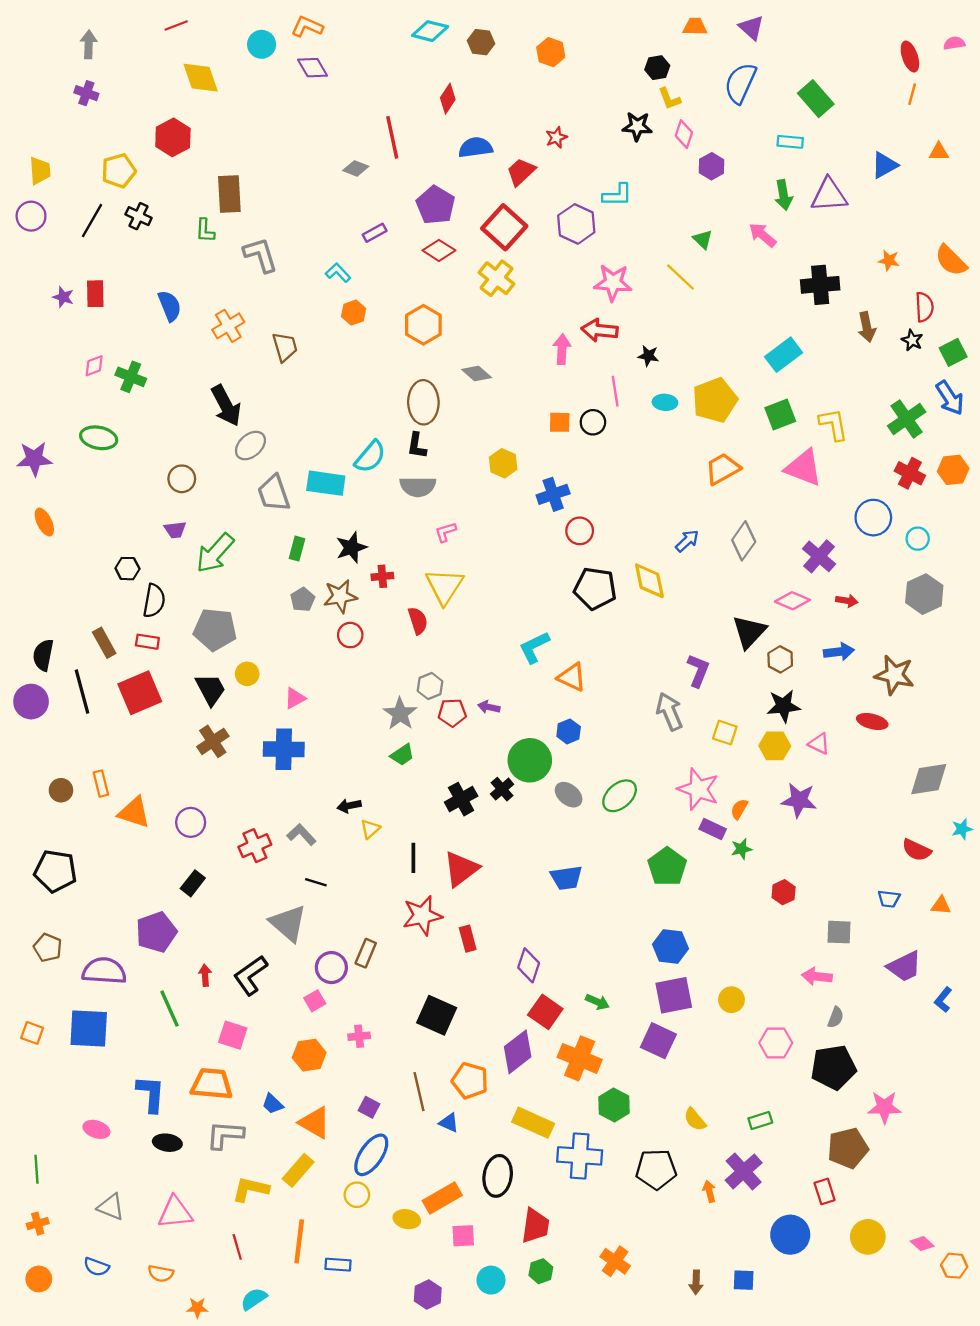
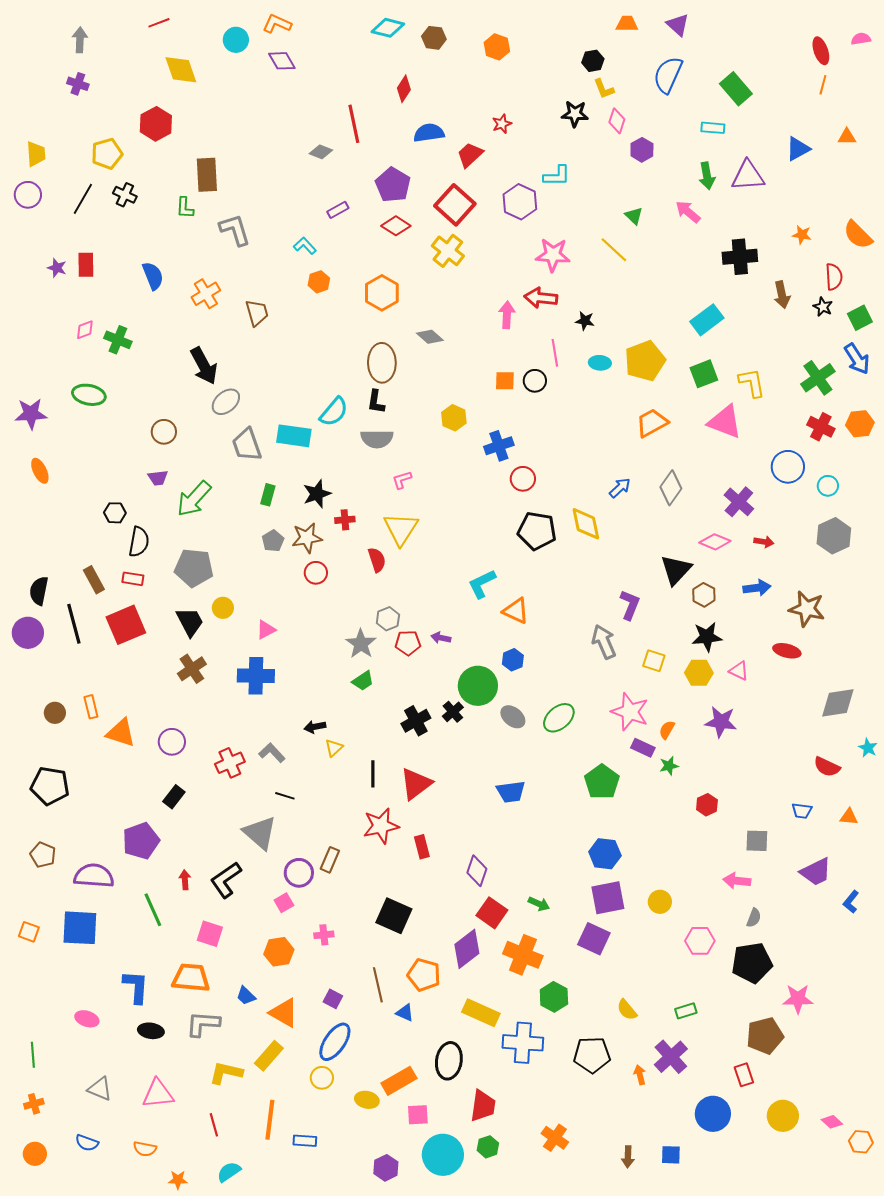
cyan star: (962, 829) -> (868, 748), turned -30
cyan circle: (491, 1280) -> (443, 1155), size x1.6

